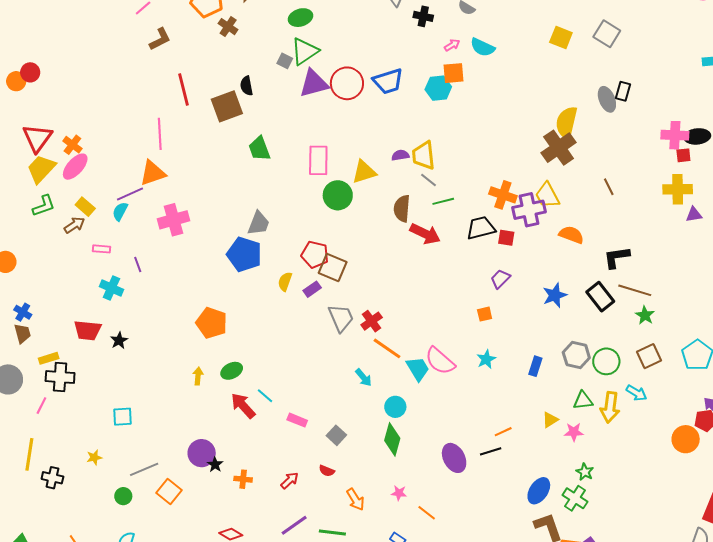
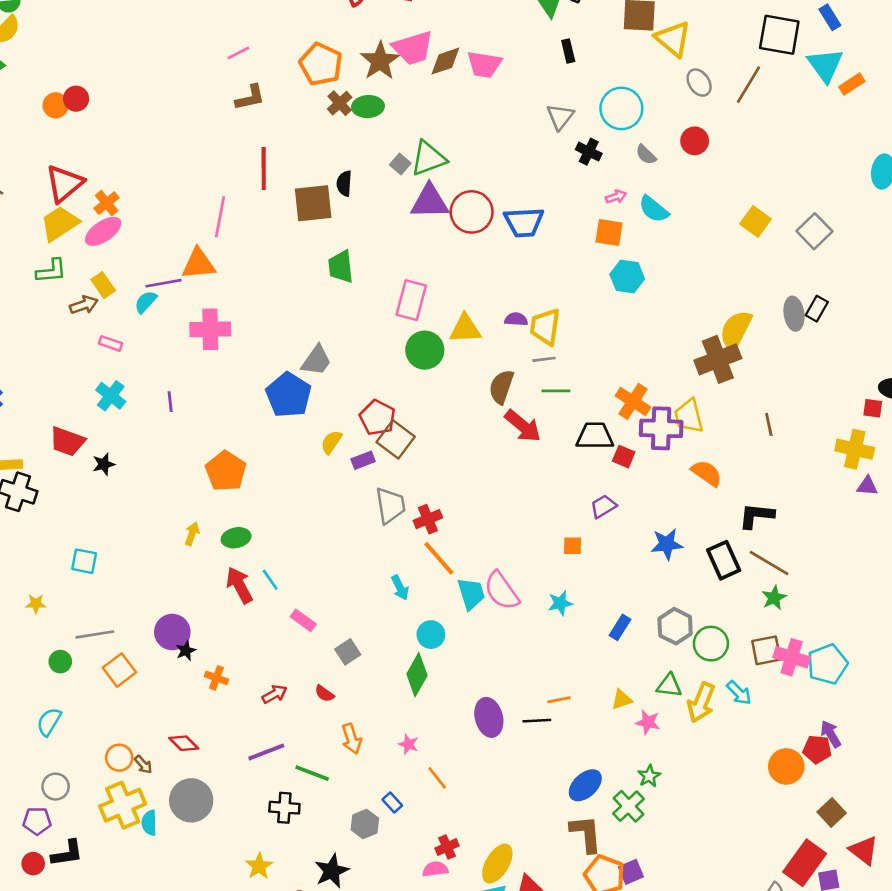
green ellipse: (300, 18) -> (368, 107), moved
cyan hexagon: (438, 88) -> (627, 277), moved
pink cross: (675, 135) -> (792, 657), moved
gray line: (429, 180) -> (544, 359), turned -60
purple line: (138, 265) -> (170, 402), moved

